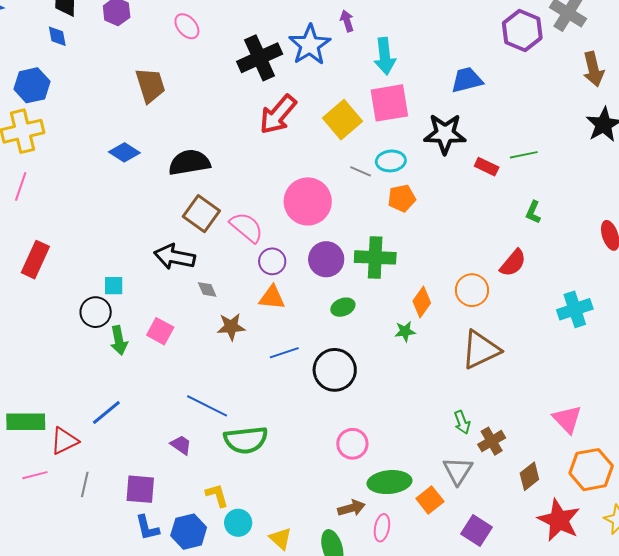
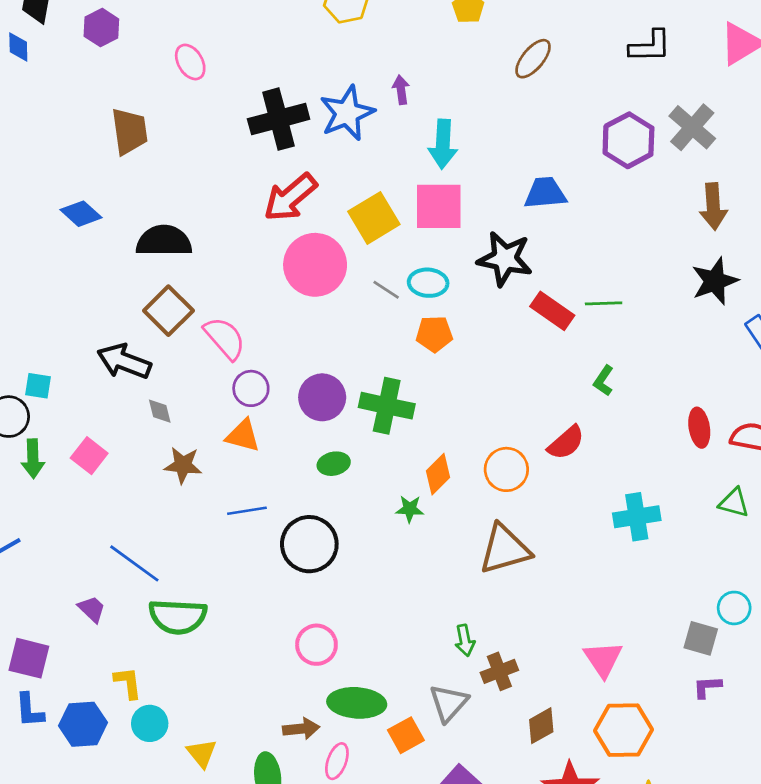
red rectangle: (487, 167) -> (552, 311), size x1.4
pink circle: (308, 201) -> (315, 265), moved

